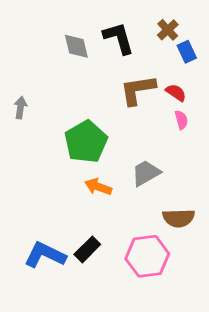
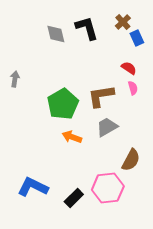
brown L-shape: (138, 90) -> (101, 96), moved
brown semicircle: (179, 218) -> (131, 160), turned -60
black rectangle: (87, 249) -> (74, 198), moved

